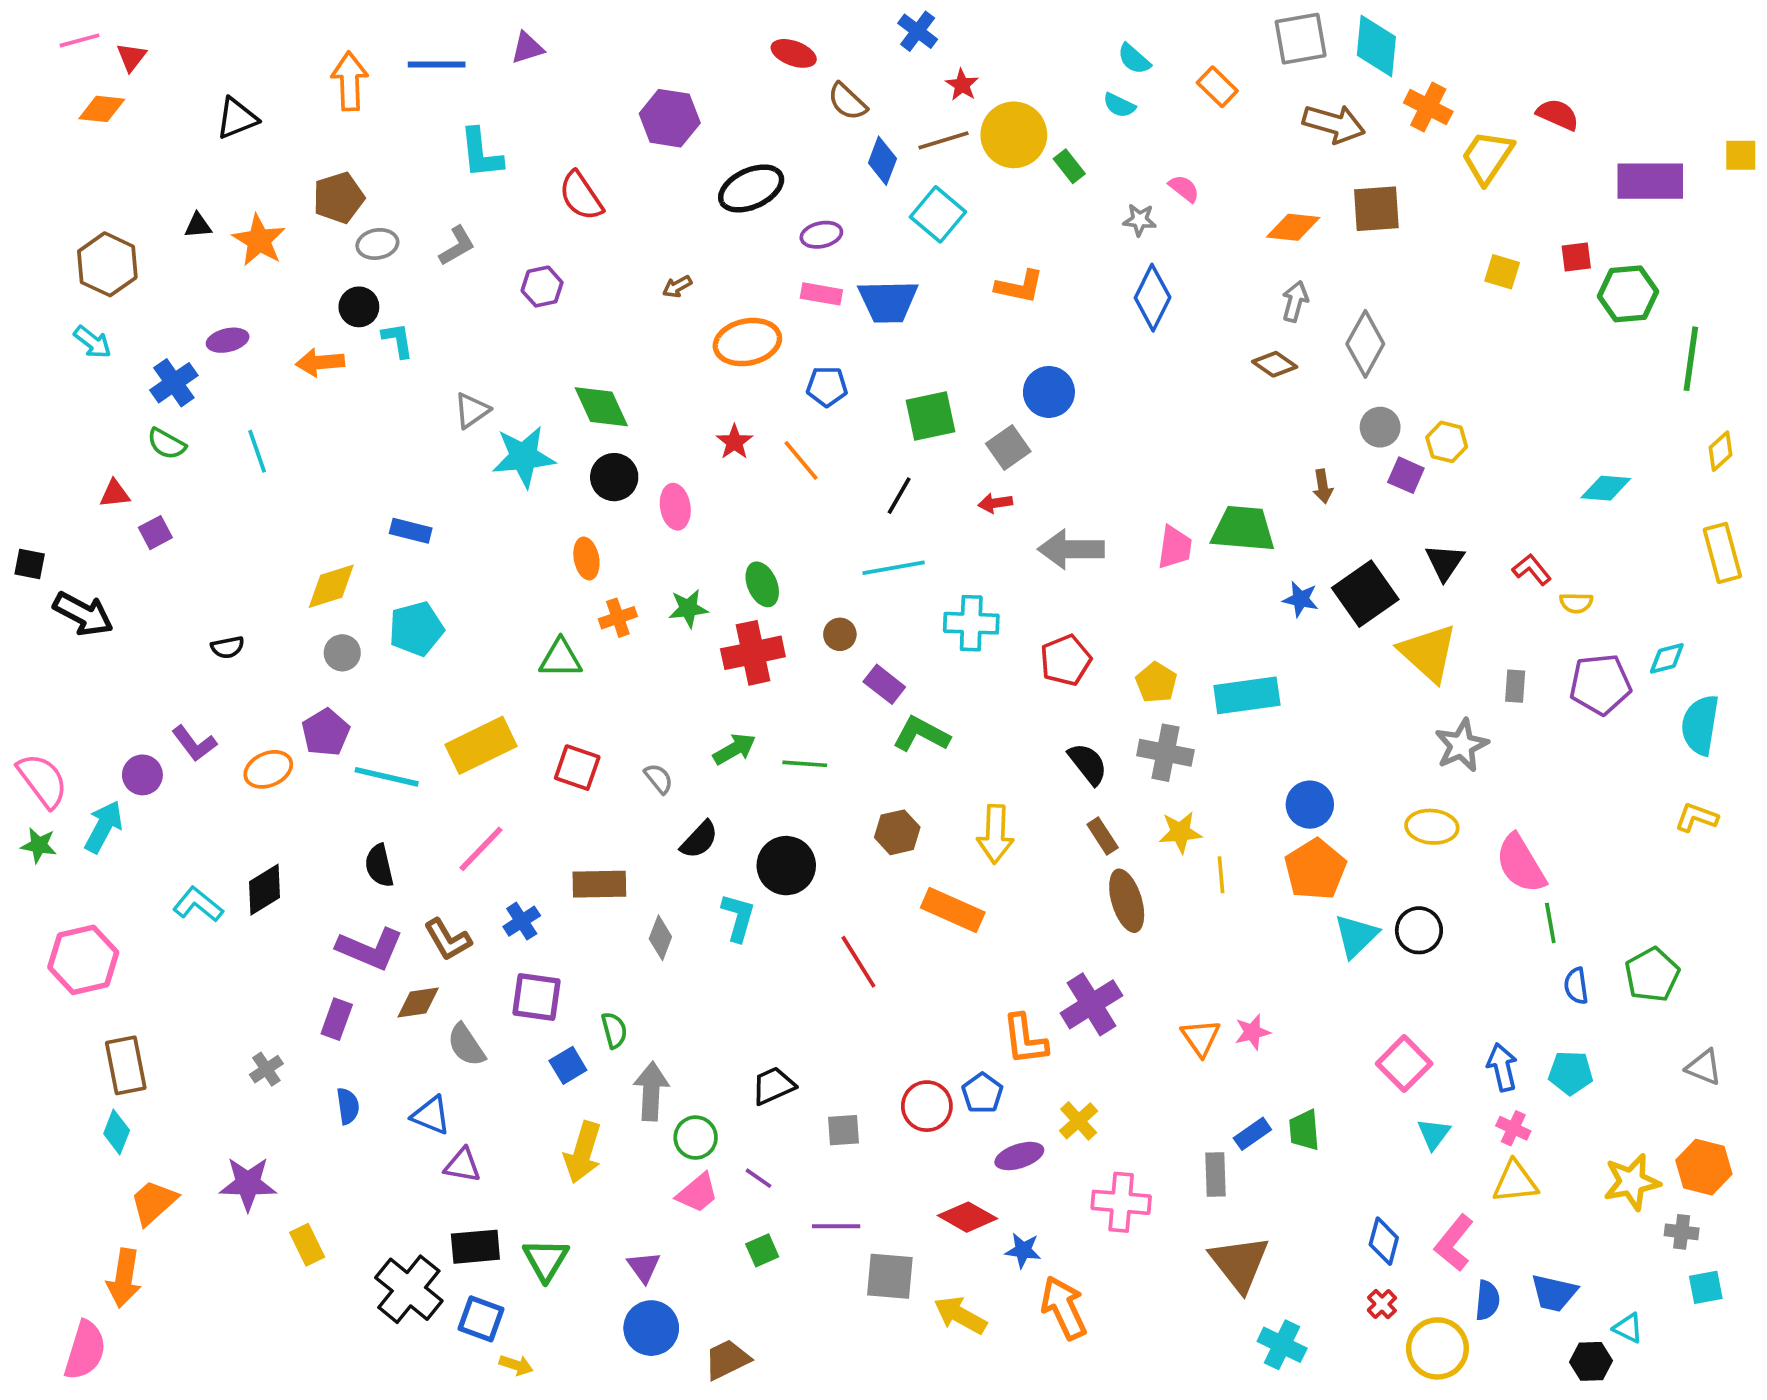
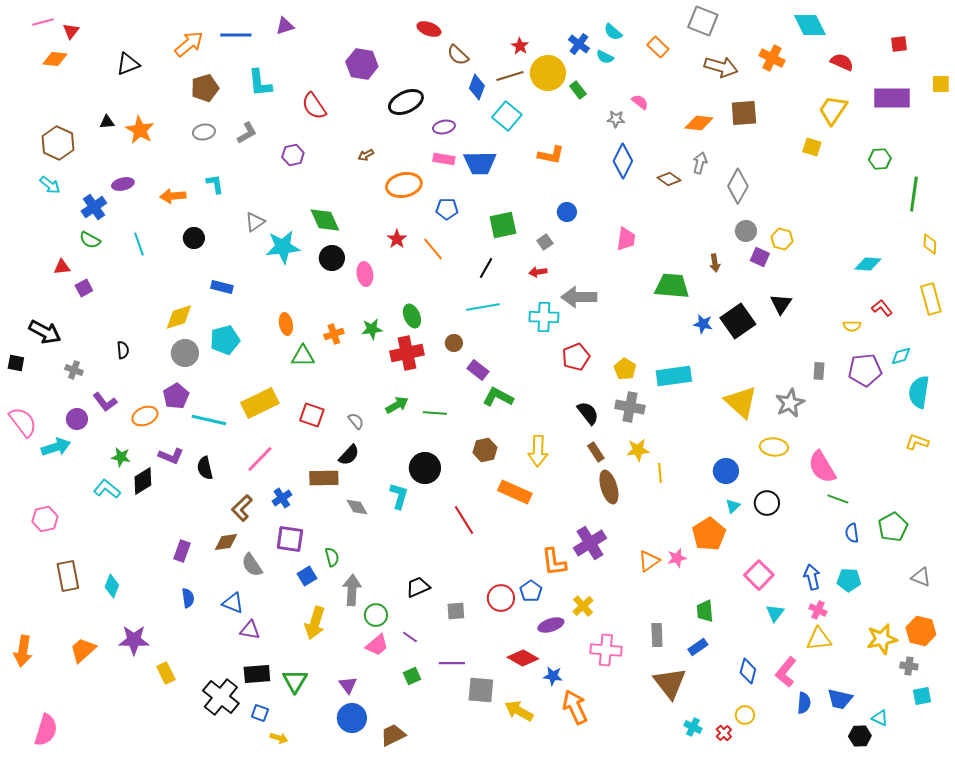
blue cross: (918, 31) -> (579, 44), moved
gray square: (1301, 39) -> (703, 21), turned 32
cyan diamond: (1376, 46) -> (810, 25), moved, turned -32
orange arrow: (350, 81) -> (189, 44), turned 52
yellow trapezoid: (1487, 157) -> (833, 110), moved
brown pentagon: (339, 198) -> (205, 88), moved
red square: (1576, 257) -> (899, 44), moved
green hexagon: (1628, 294) -> (880, 159), size x0.7
black circle: (359, 307) -> (194, 238), moved
brown diamond: (1275, 364) -> (669, 179), moved
blue circle: (1049, 392) -> (567, 212), size x0.7
gray square: (1008, 447) -> (545, 242), size x0.7
yellow diamond: (1720, 451) -> (930, 244), turned -45
pink trapezoid: (1175, 547) -> (626, 239), moved
orange ellipse: (586, 558) -> (286, 324), moved
black square: (30, 564) -> (16, 363), moved
red L-shape: (1532, 570) -> (882, 308), moved
cyan cross: (971, 623) -> (544, 317), moved
black semicircle: (228, 647) -> (123, 350), turned -84
gray circle: (342, 653) -> (185, 353), size x1.4
yellow triangle: (1428, 653) -> (741, 402), moved
blue circle: (1310, 805) -> (726, 471), moved
cyan arrow: (104, 827) -> (56, 447), turned 44
black semicircle: (699, 840) -> (349, 455), moved
green star: (39, 845) -> (121, 457), moved
orange pentagon: (1315, 869) -> (709, 534), moved
green line: (1550, 923) -> (838, 499), turned -60
cyan triangle: (1356, 936) -> (733, 506), size x0.6
gray diamond: (660, 938) -> (357, 507), turned -50
brown L-shape: (448, 940) -> (242, 508), turned 76
purple L-shape: (370, 949) -> (171, 456), moved, size x0.7
pink hexagon: (83, 960) -> (45, 519), size x0.7
orange triangle: (1201, 1038) -> (649, 561), turned 30
gray cross: (266, 1069) -> (74, 370), moved, turned -36
cyan diamond: (117, 1132) -> (112, 586), moved
blue rectangle: (1252, 1134) -> (698, 647), moved
orange arrow: (124, 1278) -> (23, 651), moved
red cross: (1382, 1304) -> (724, 733), moved
blue square: (481, 1319) -> (260, 713), size x0.7
cyan cross: (1282, 1345) -> (693, 727), size x0.7
yellow circle: (1437, 1348) -> (745, 715), moved, size x0.6

